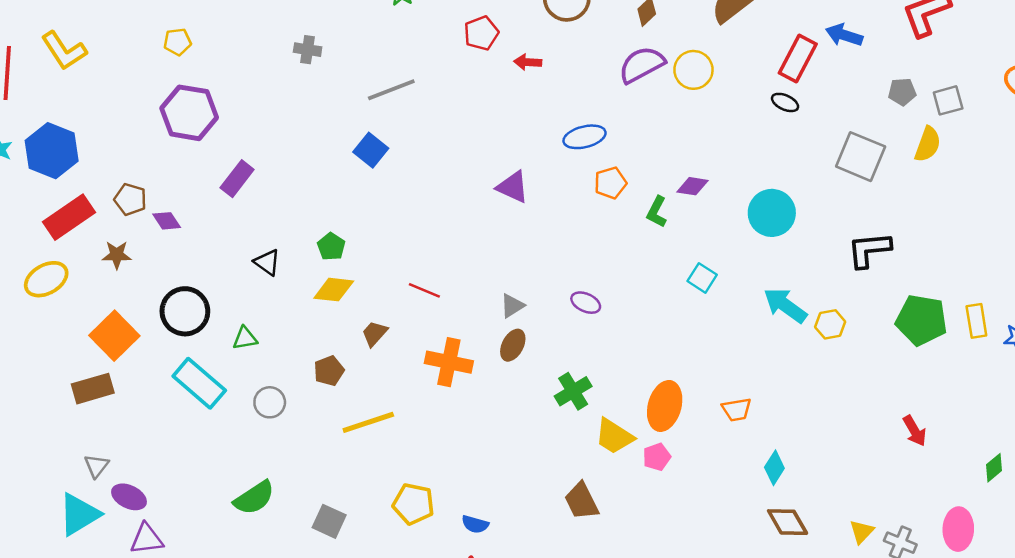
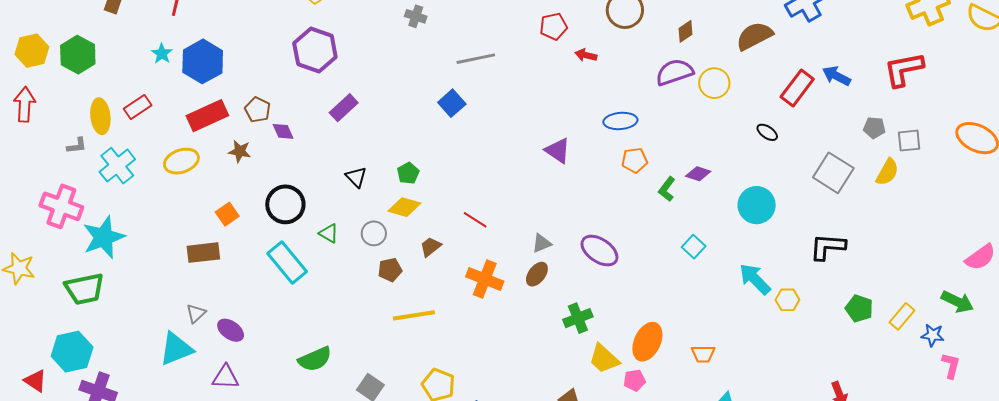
black ellipse: (785, 102) -> (767, 132), moved
purple ellipse: (586, 303) -> (599, 251), size x1.6
green pentagon: (921, 320) -> (859, 308), size x0.7
yellow rectangle: (976, 321) -> (902, 316), turned 40
orange square: (114, 336) -> (227, 214), size x0.6
green triangle: (245, 338) -> (329, 233), turned 30
gray circle: (270, 402) -> (374, 233), moved
purple ellipse: (129, 497) -> (231, 330), moved

